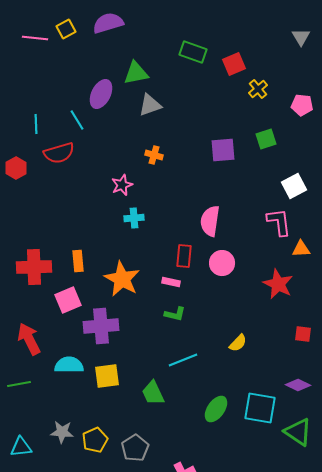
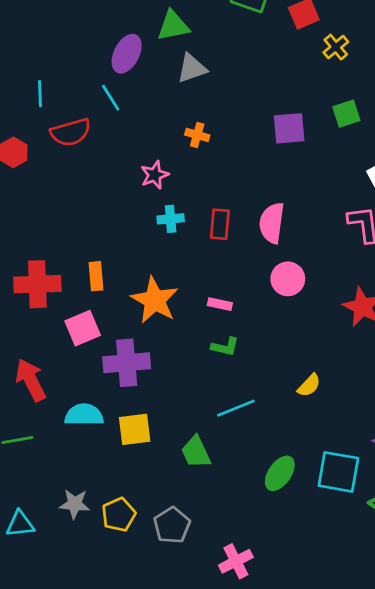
cyan line: (77, 120) -> (111, 98), moved
red rectangle: (184, 256) -> (220, 224), moved

